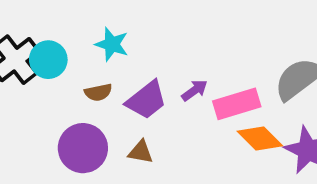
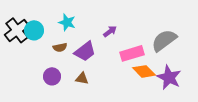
purple arrow: (194, 90) -> (110, 31), moved
purple circle: (83, 148) -> (52, 76), size x0.7

